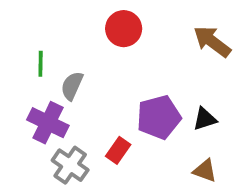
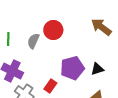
red circle: (124, 29) -> (53, 30), moved
gray semicircle: (72, 86) -> (33, 41), moved

